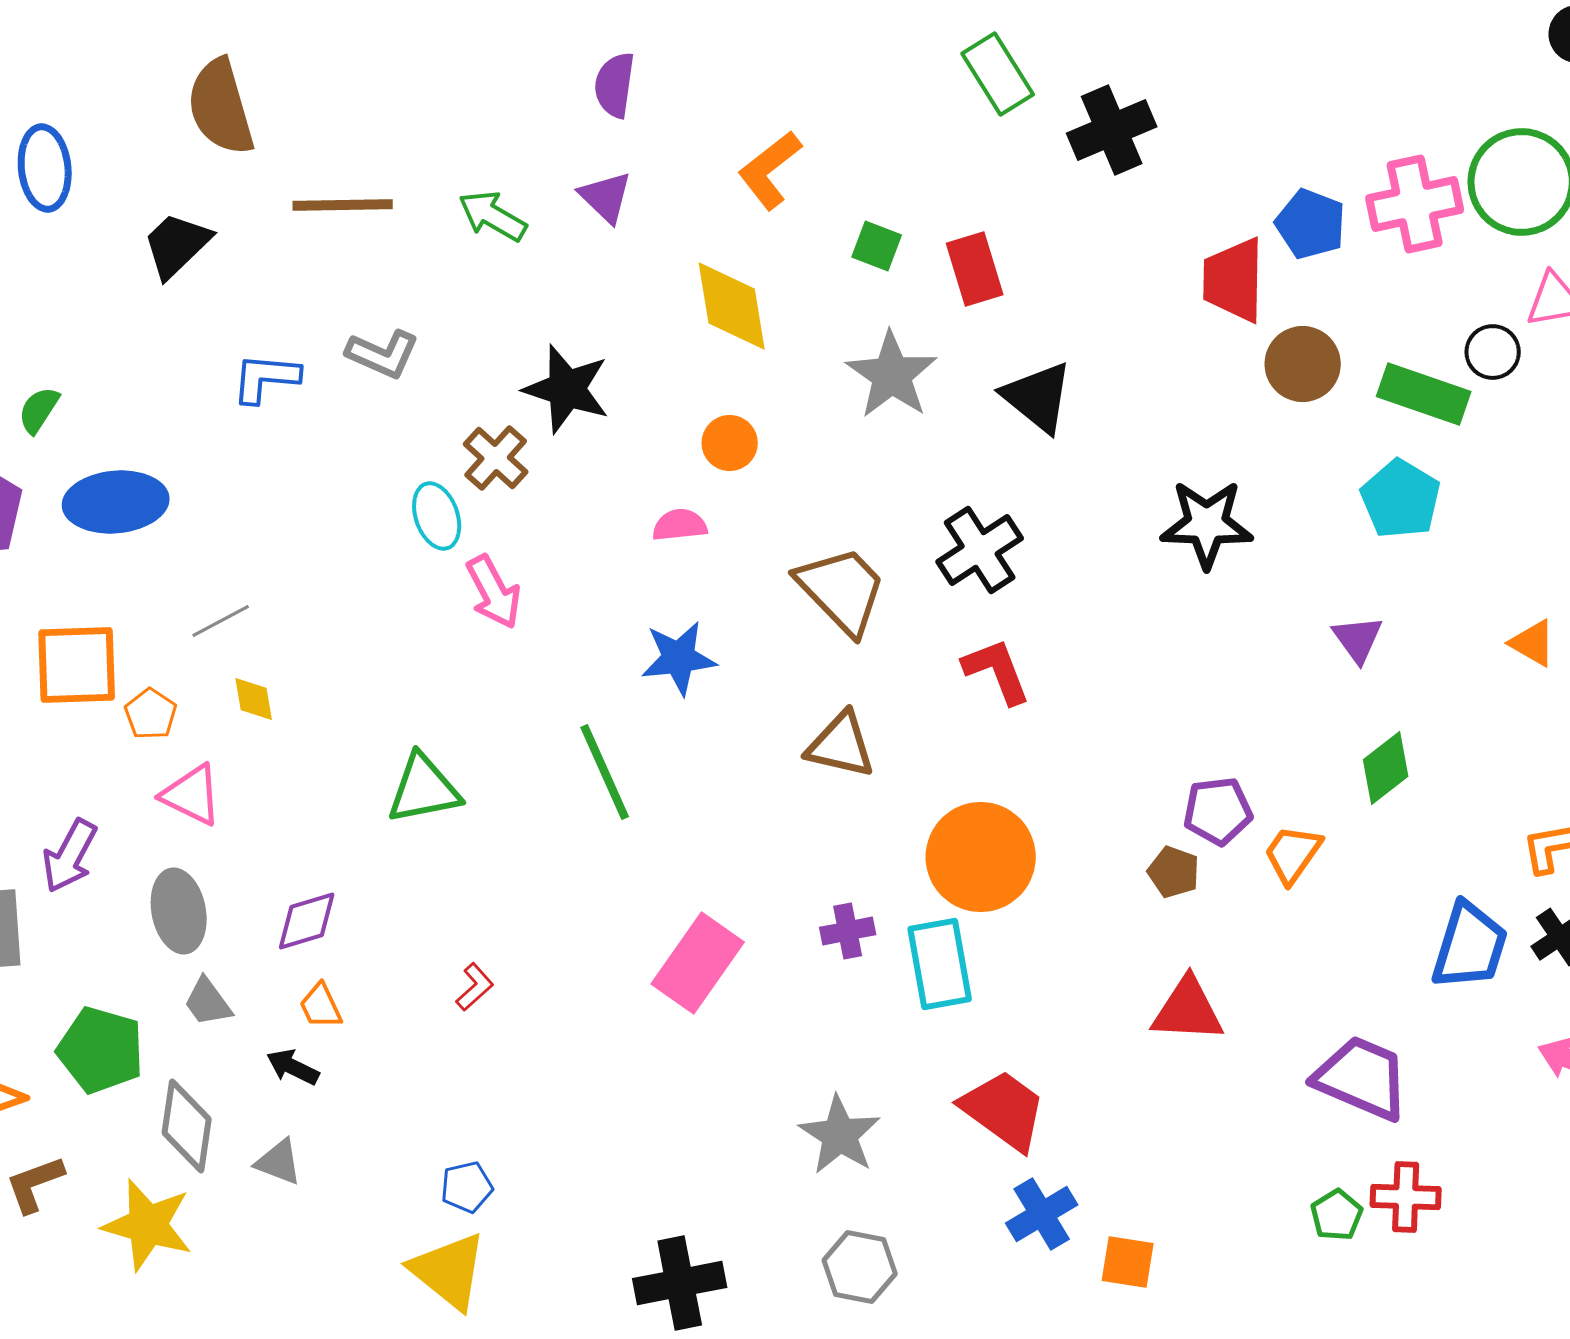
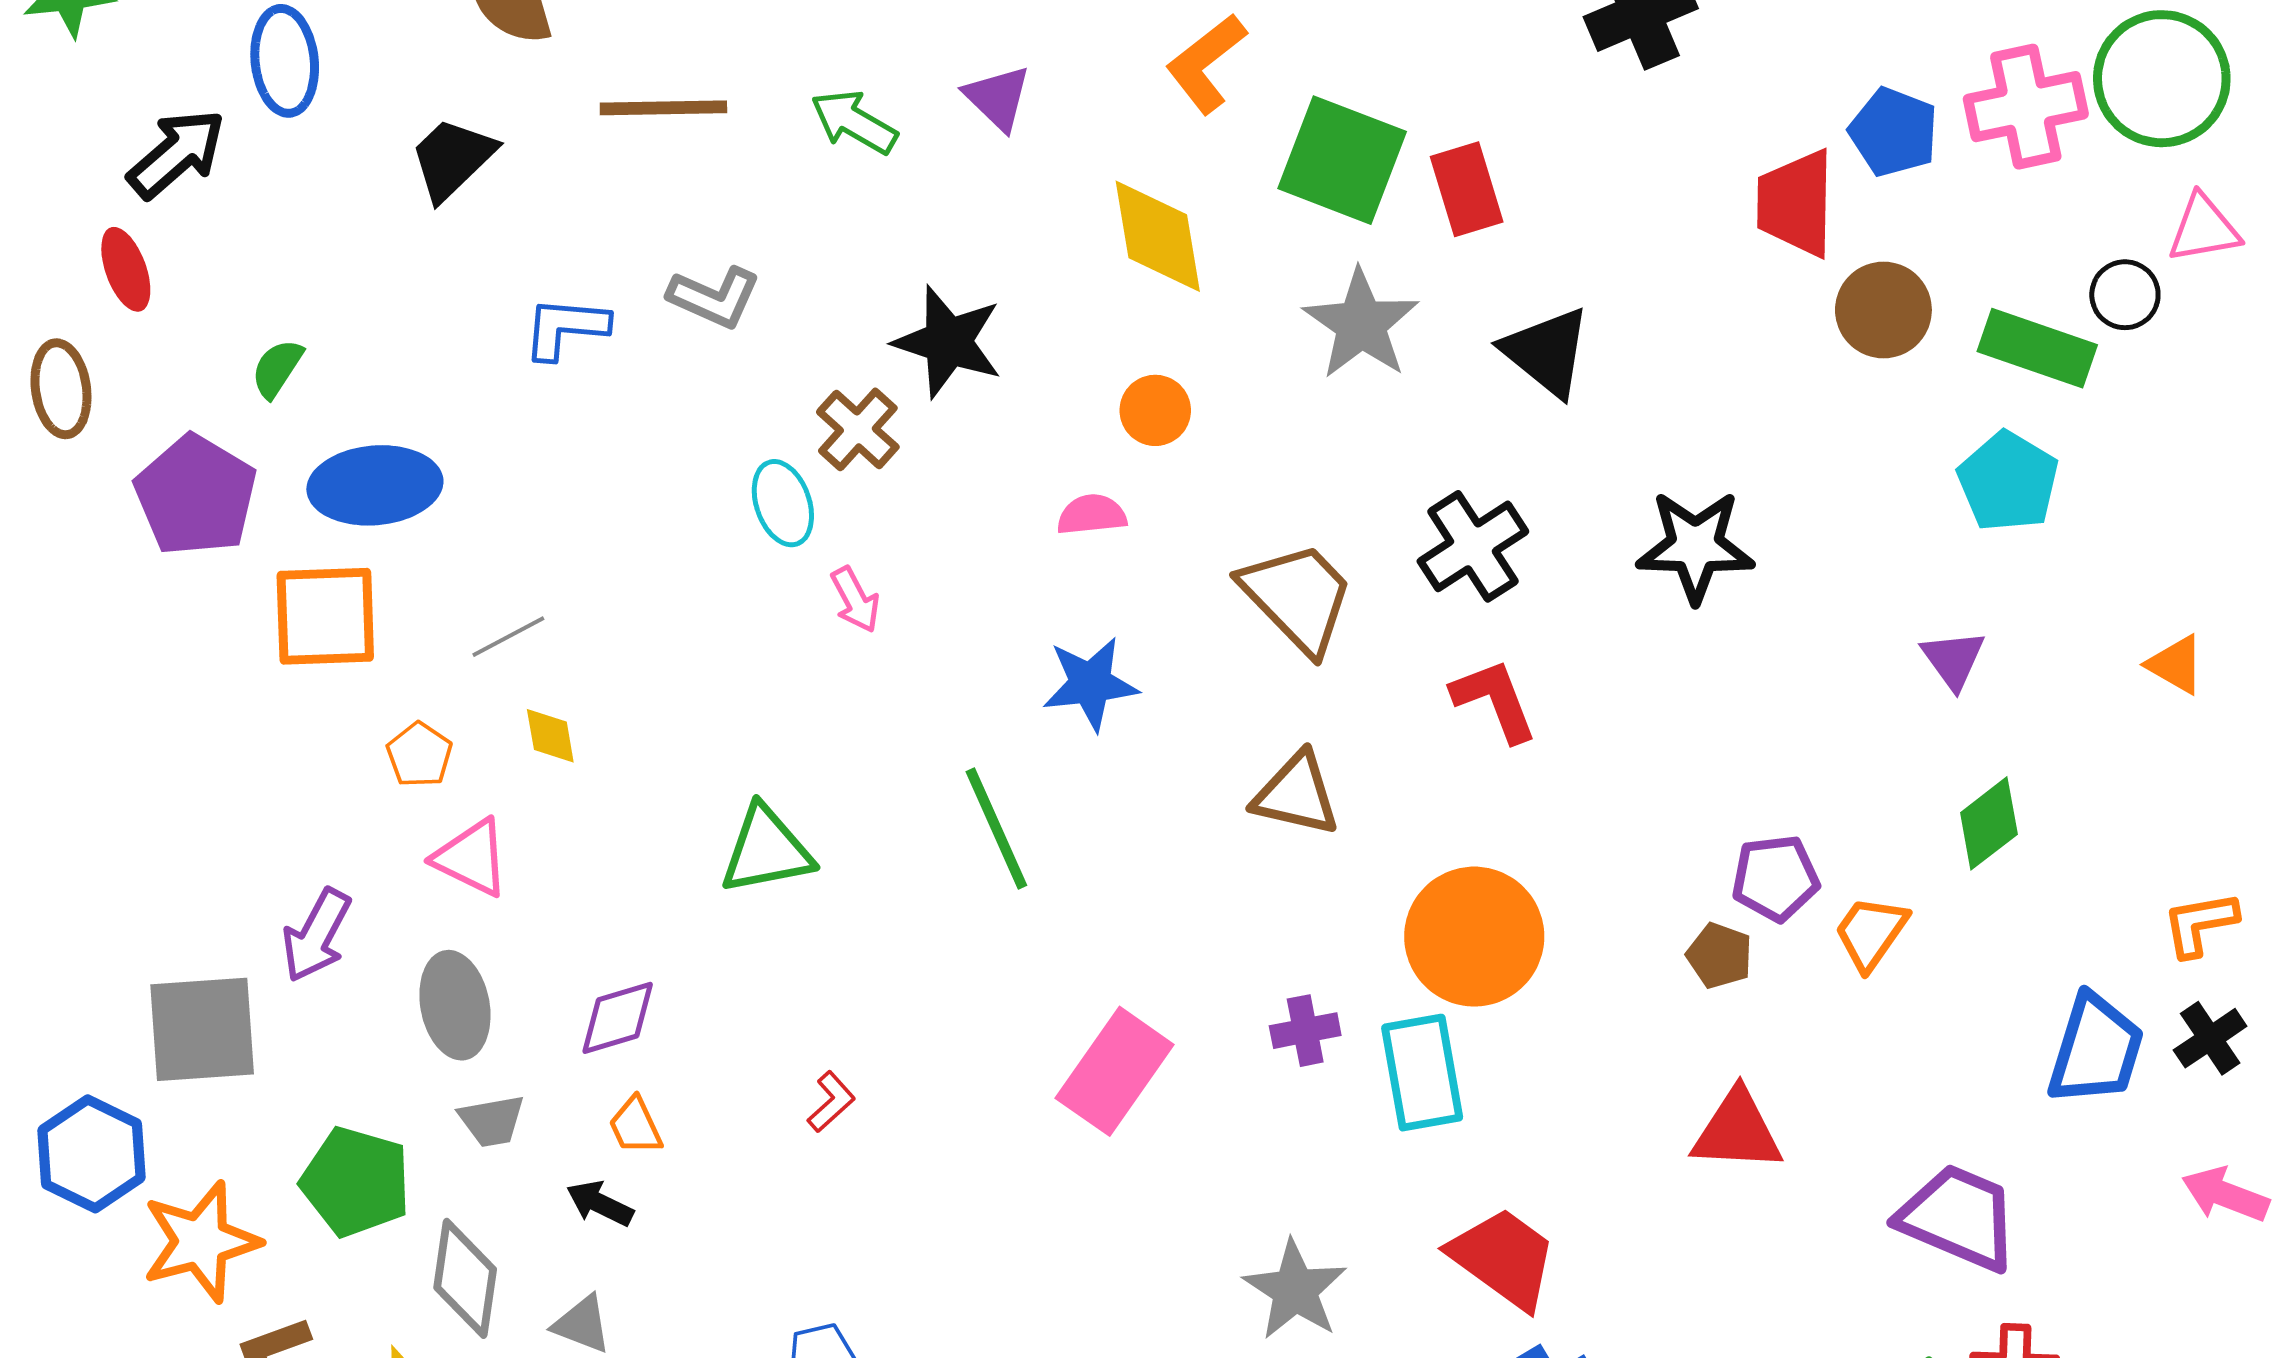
green square: (877, 246) -> (1342, 160), size x2.0
black star: (1207, 524) -> (1695, 546), moved
pink arrow: (494, 592) -> (855, 600), size x0.7
orange square: (77, 665) -> (325, 616), moved
gray trapezoid: (208, 1002) -> (492, 1121), turned -64

